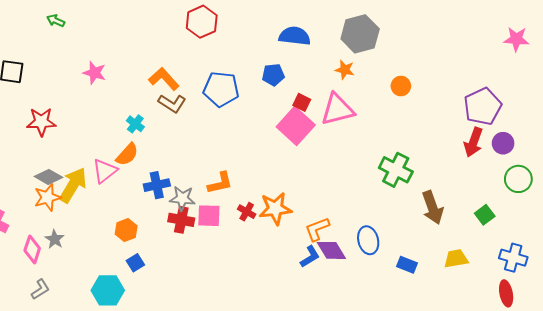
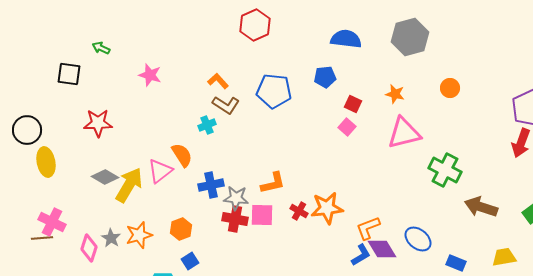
green arrow: (56, 21) -> (101, 48), moved
orange star: (345, 70) -> (395, 94), moved
orange L-shape: (164, 79) -> (218, 81), size x0.7
pink triangle: (338, 110) -> (404, 133), moved
cyan cross: (135, 124) -> (207, 125), moved, turned 30
pink square: (296, 126) -> (347, 127), size x0.5
orange semicircle: (127, 154) -> (182, 155), turned -75
orange star: (47, 197) -> (139, 235), moved
brown arrow: (433, 208) -> (481, 207), turned 128
blue ellipse: (368, 240) -> (418, 239), turned -36

